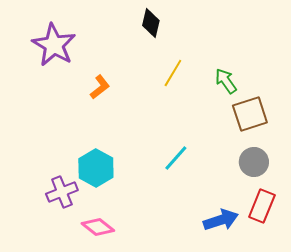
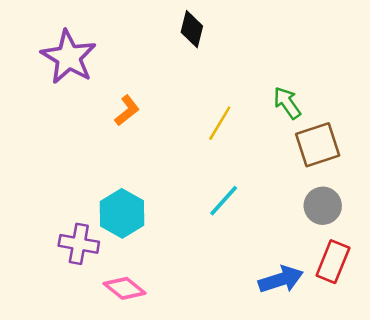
yellow line: (173, 73) -> (220, 123), moved
purple cross: (62, 192) -> (79, 244), turned 32

